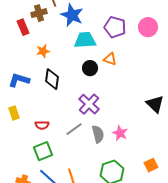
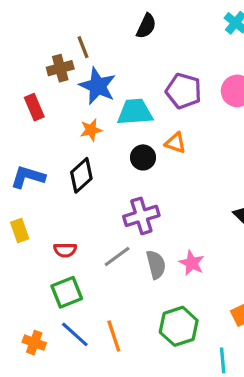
blue star: (72, 15) -> (98, 86), moved
red rectangle: (23, 27) -> (34, 107), moved
orange star: (43, 51) -> (91, 130), moved
black diamond: (52, 79) -> (81, 175), turned 40
purple cross: (89, 104) -> (141, 216), turned 30

